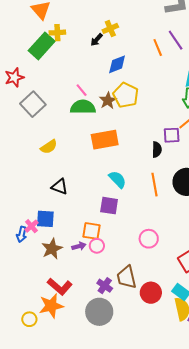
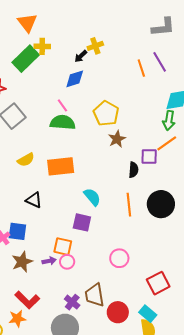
blue diamond: (117, 64) -> (75, 79), moved
brown star: (108, 101) -> (117, 139), moved
orange rectangle: (105, 140) -> (61, 166), moved
orange star: (51, 306) -> (17, 319), size x0.7

